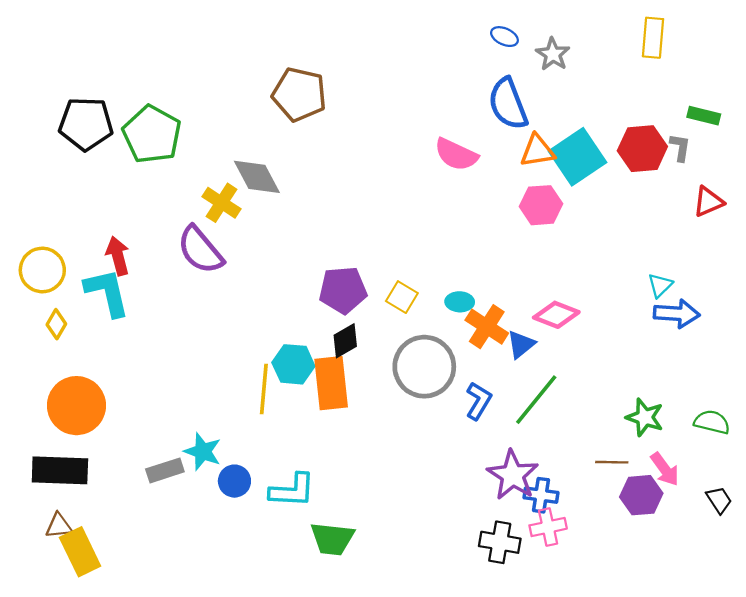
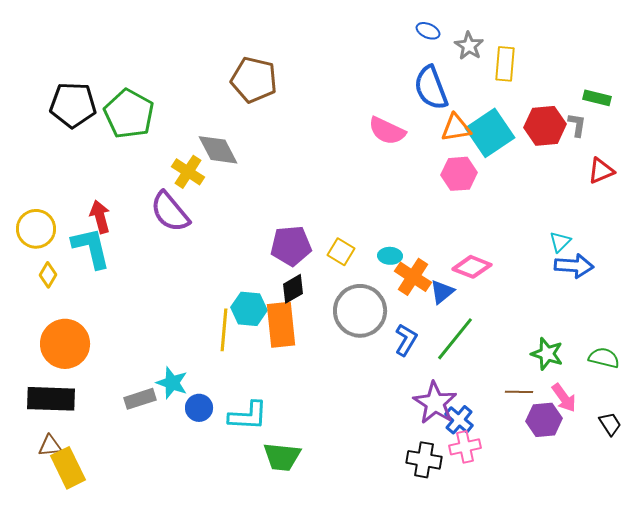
yellow rectangle: (653, 38) -> (505, 64), moved
blue cross: (541, 495) -> (459, 420), turned 32

